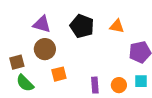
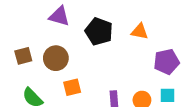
purple triangle: (42, 24) -> (59, 16), moved
brown square: (17, 62) -> (23, 56), moved

